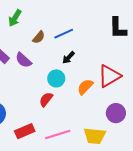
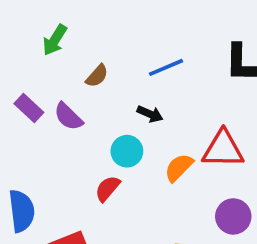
blue line: (64, 34) -> (166, 67), moved
black arrow: (68, 58) -> (150, 114), turned -112
red triangle: (109, 76) -> (223, 149), turned 30

